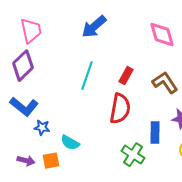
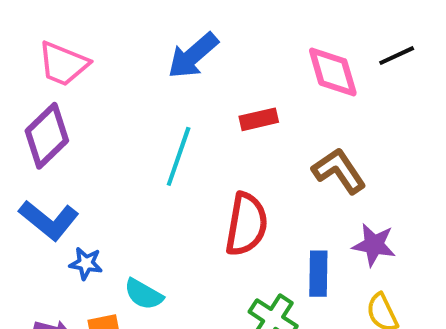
pink trapezoid: (31, 31) -> (63, 64), turned 124
red rectangle: (126, 76) -> (259, 119), moved, turned 48

